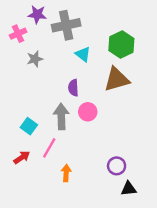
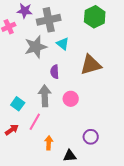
green hexagon: (121, 44) -> (95, 17), moved
gray star: (35, 59) -> (36, 47), moved, size x1.6
pink circle: (88, 112) -> (71, 99), moved
black triangle: (129, 189) -> (70, 156), moved

